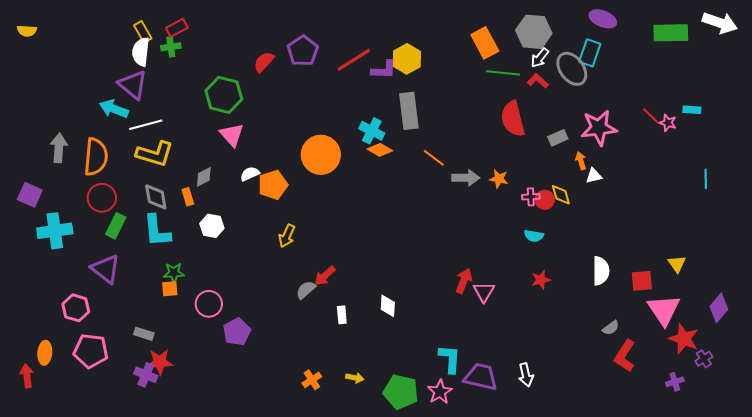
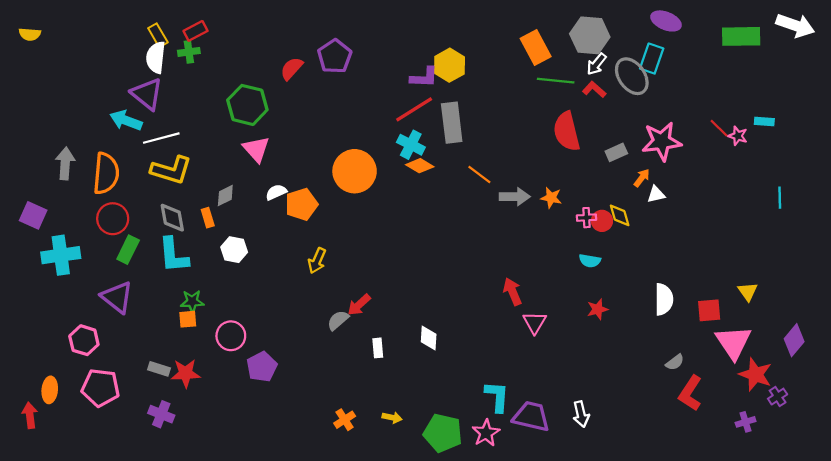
red line: (354, 60) -> (414, 109), moved
orange arrow: (581, 161) -> (642, 178), turned 54
red arrow: (464, 281) -> (512, 292), moved, turned -45
red star: (160, 362) -> (186, 373), moved

